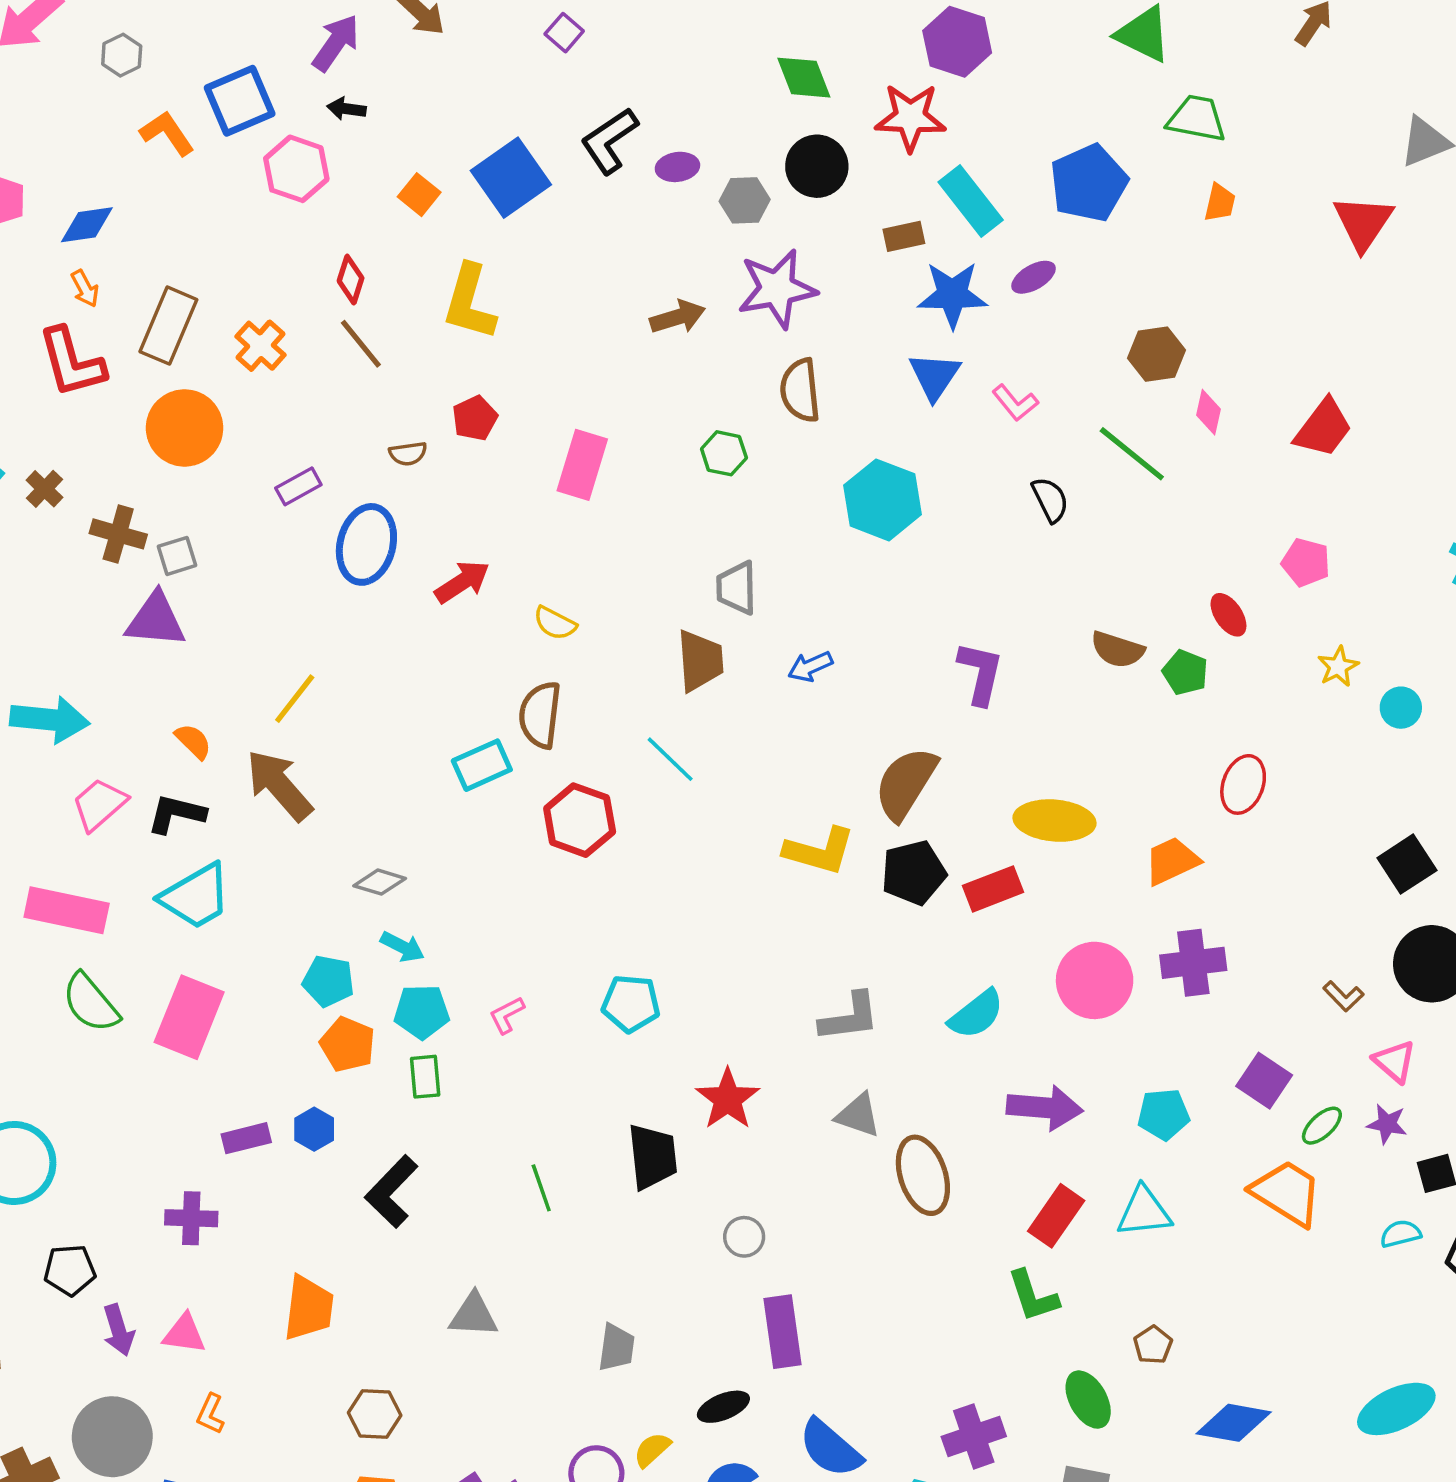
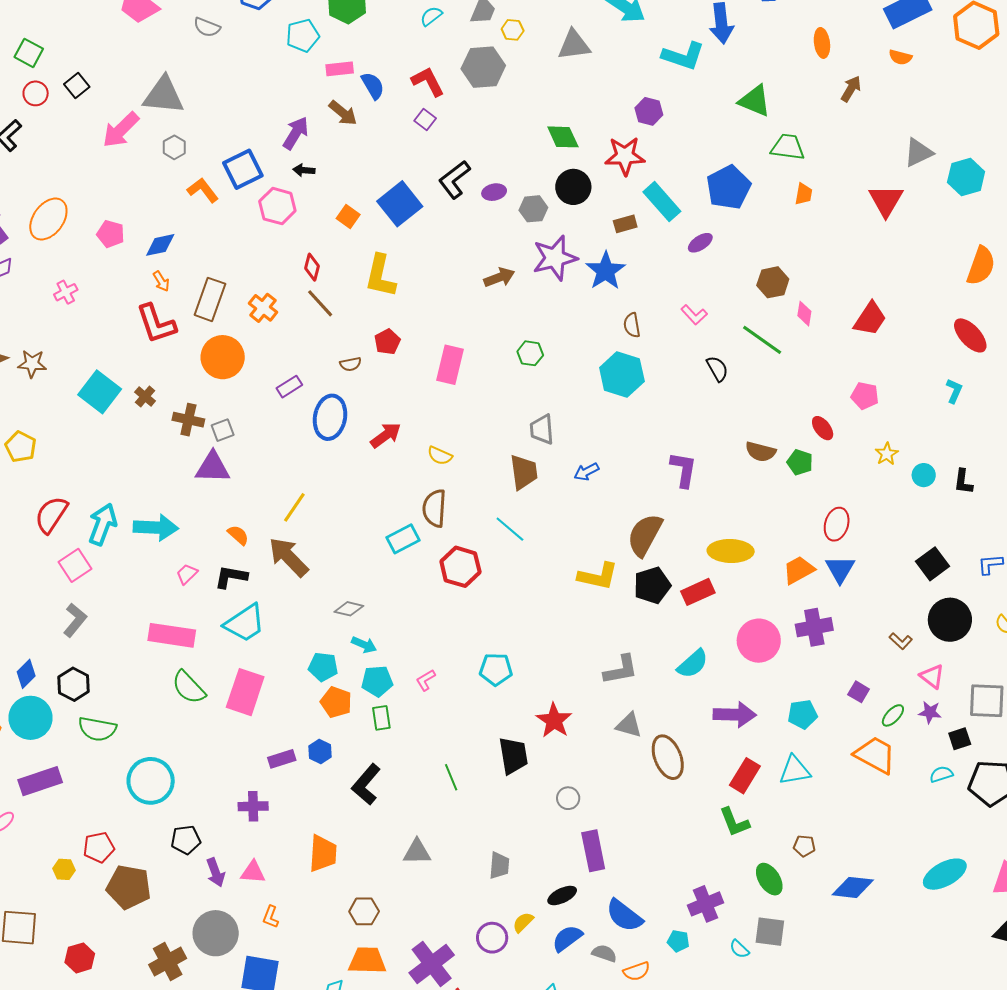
purple hexagon: (957, 42) -> (649, 111), size x0.7
blue star: (952, 295) -> (606, 271), moved, turned -30
blue triangle: (935, 376) -> (840, 569), moved
brown semicircle: (800, 390) -> (632, 325), moved, size x0.7
pink trapezoid: (99, 804) -> (187, 574), size x0.7
purple square: (1264, 1081) -> (859, 692), size x0.7
brown pentagon: (1153, 1345) -> (804, 846), turned -30

